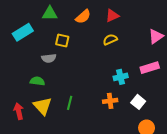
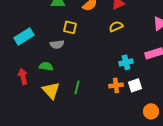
cyan rectangle: (23, 32) -> (24, 36), moved
white square: (138, 102) -> (135, 85), moved, turned 32
red arrow: (19, 111) -> (23, 76), moved

